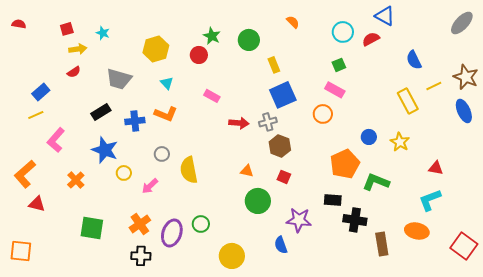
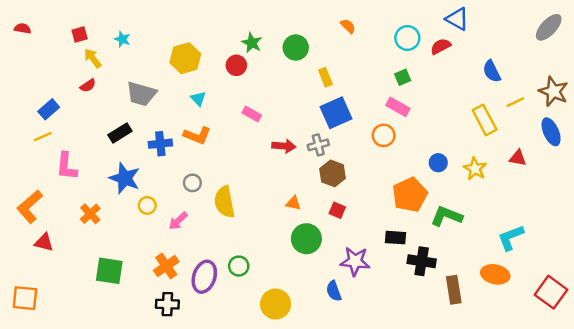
yellow arrow: (78, 49) -> (93, 58), turned -120
pink L-shape: (56, 140) -> (67, 166), turned -35
red triangle: (436, 168) -> (518, 158), moved

